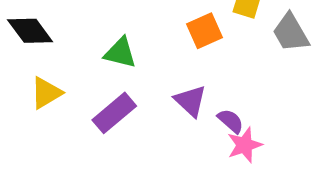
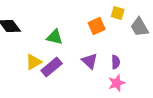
yellow triangle: (46, 93) -> (34, 62), moved
purple semicircle: (231, 121) -> (116, 62), moved, turned 48

